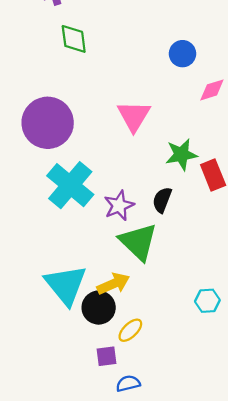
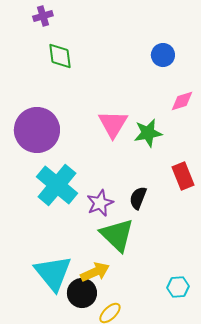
blue circle: (182, 54) -> (163, 55), moved
green star: (181, 155) -> (148, 133), moved

